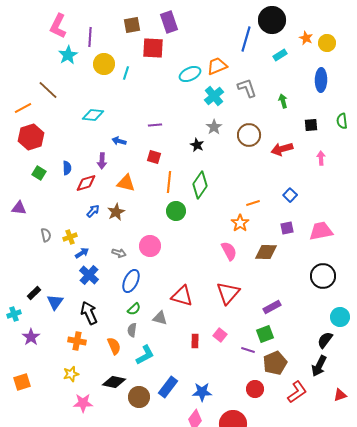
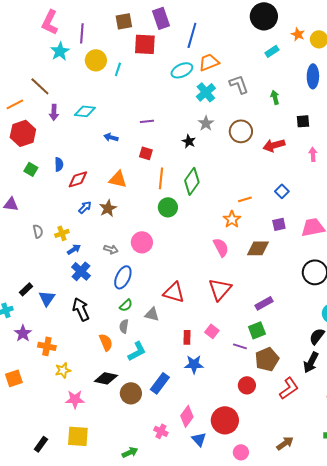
blue line: (246, 39) -> (192, 35), moved
purple arrow: (102, 161) -> (54, 112), moved
orange cross: (77, 341) -> (47, 346), moved
blue star: (202, 392) -> (194, 364), moved

